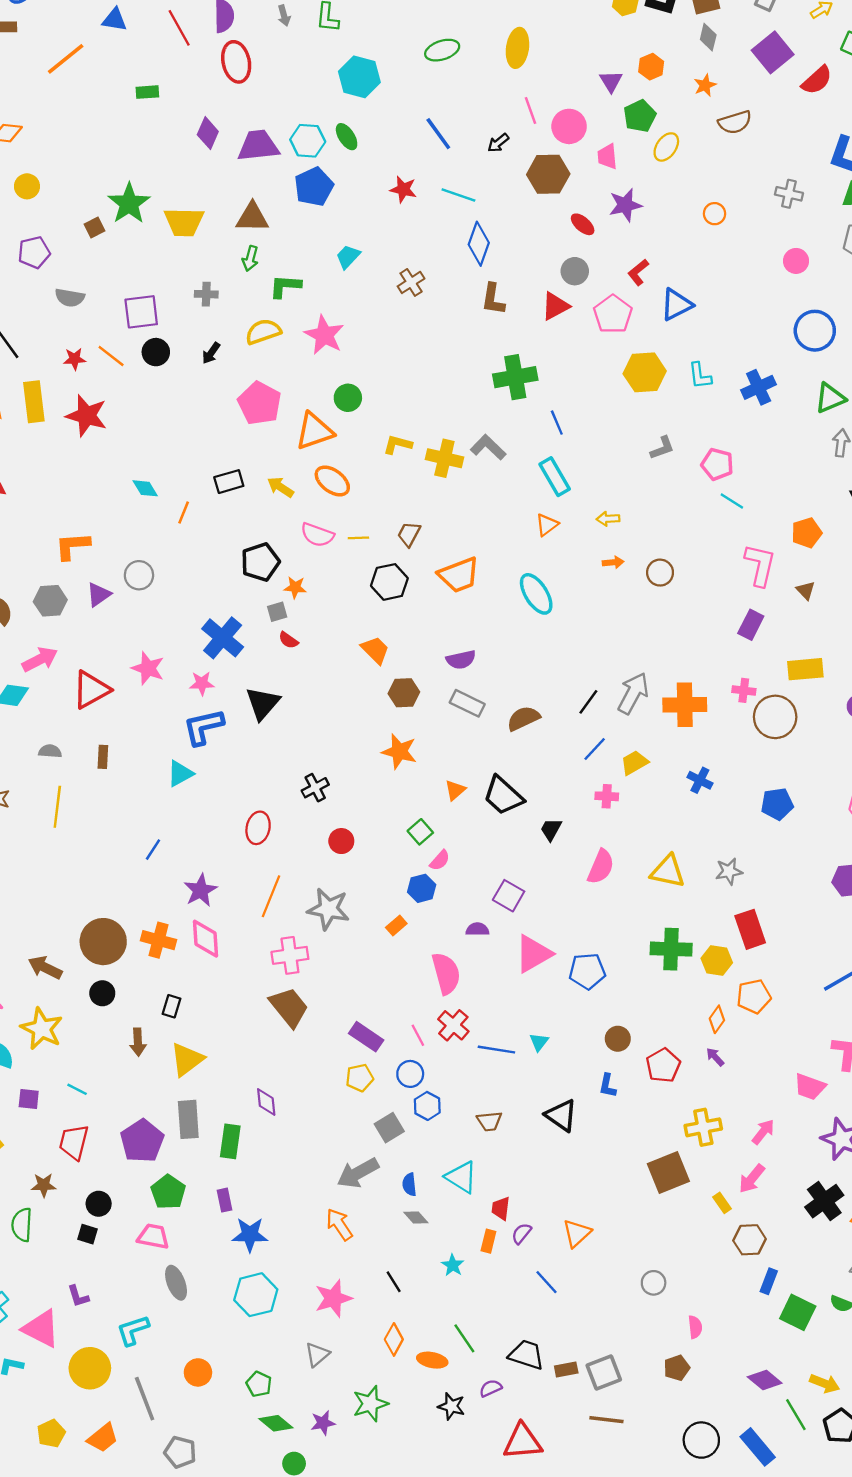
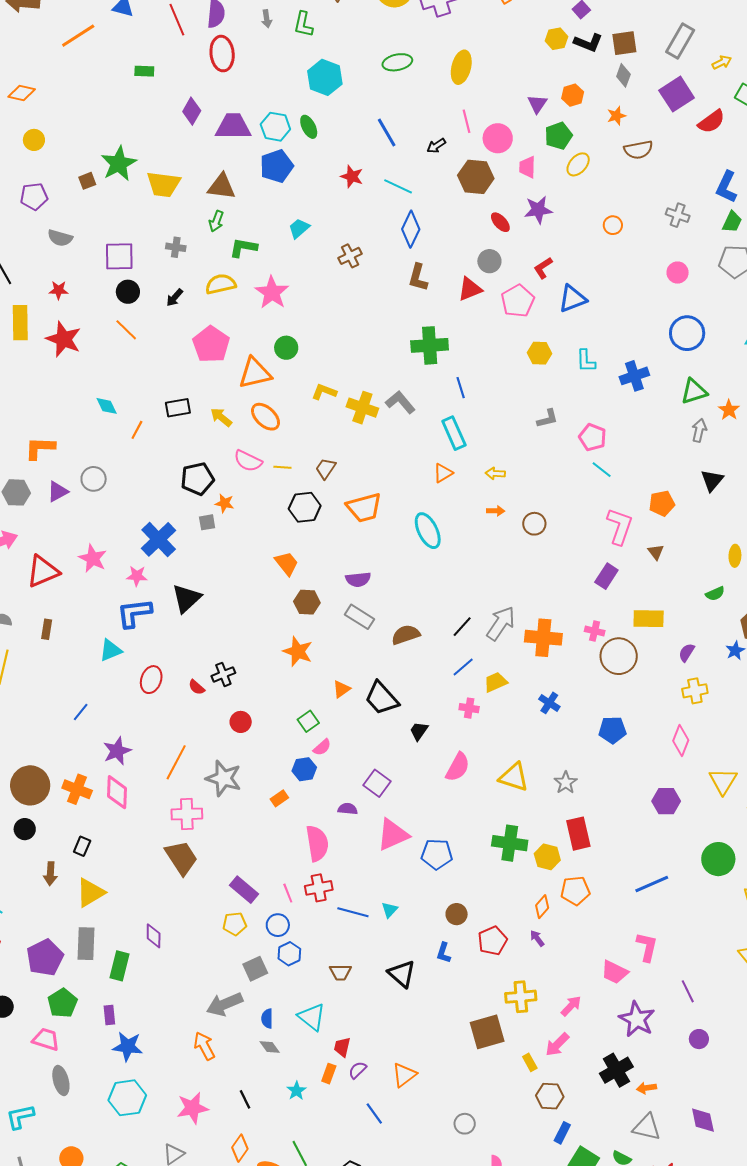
orange line: (111, 356) -> (126, 330), moved
yellow hexagon: (645, 372) -> (539, 353), size x0.7
red semicircle: (288, 640) -> (197, 687), moved
red ellipse: (258, 828) -> (151, 680), moved
gray star: (729, 871) -> (566, 783), turned -30
red cross: (453, 1025) -> (319, 888), turned 32

